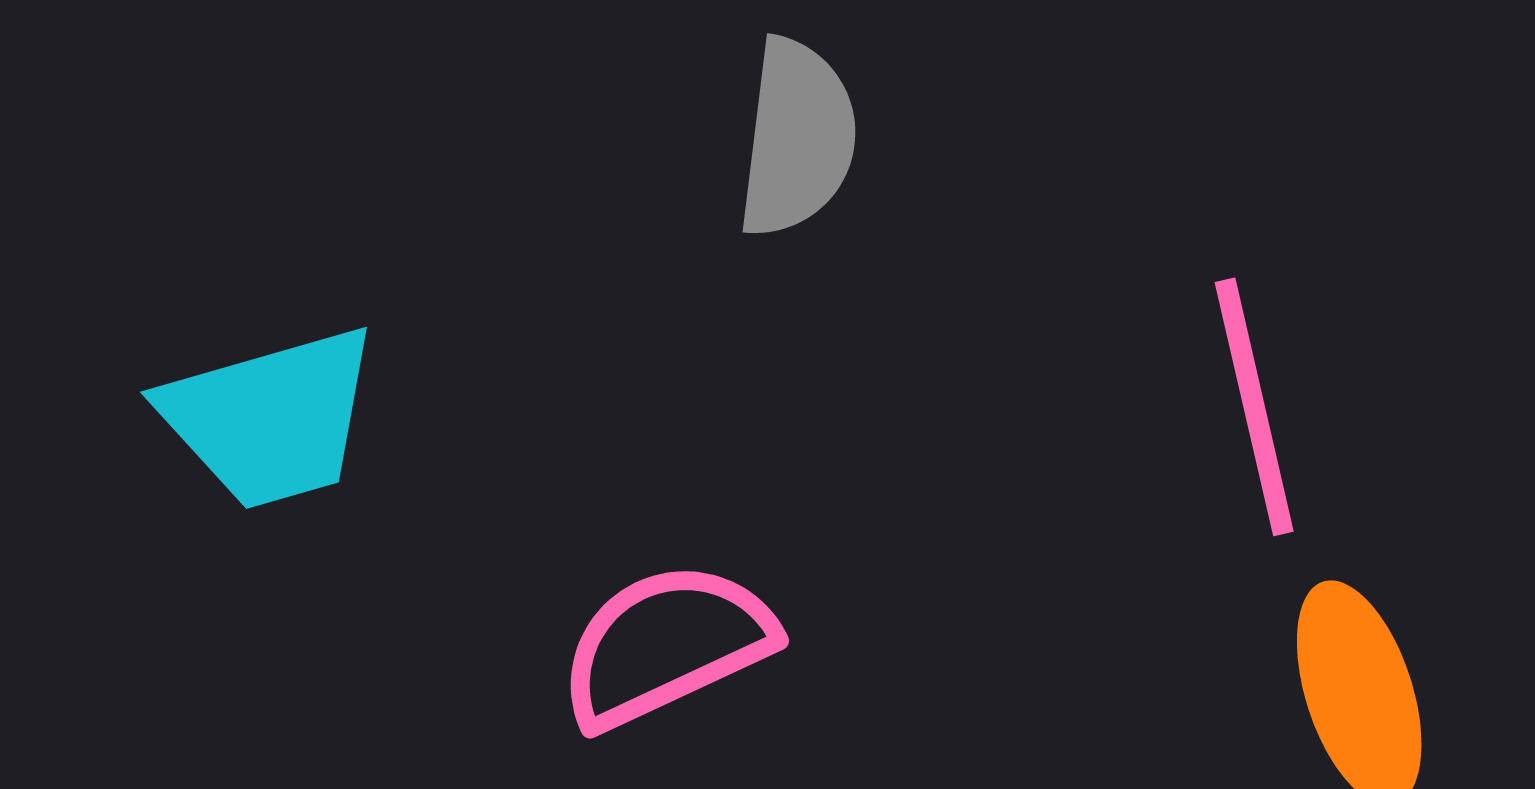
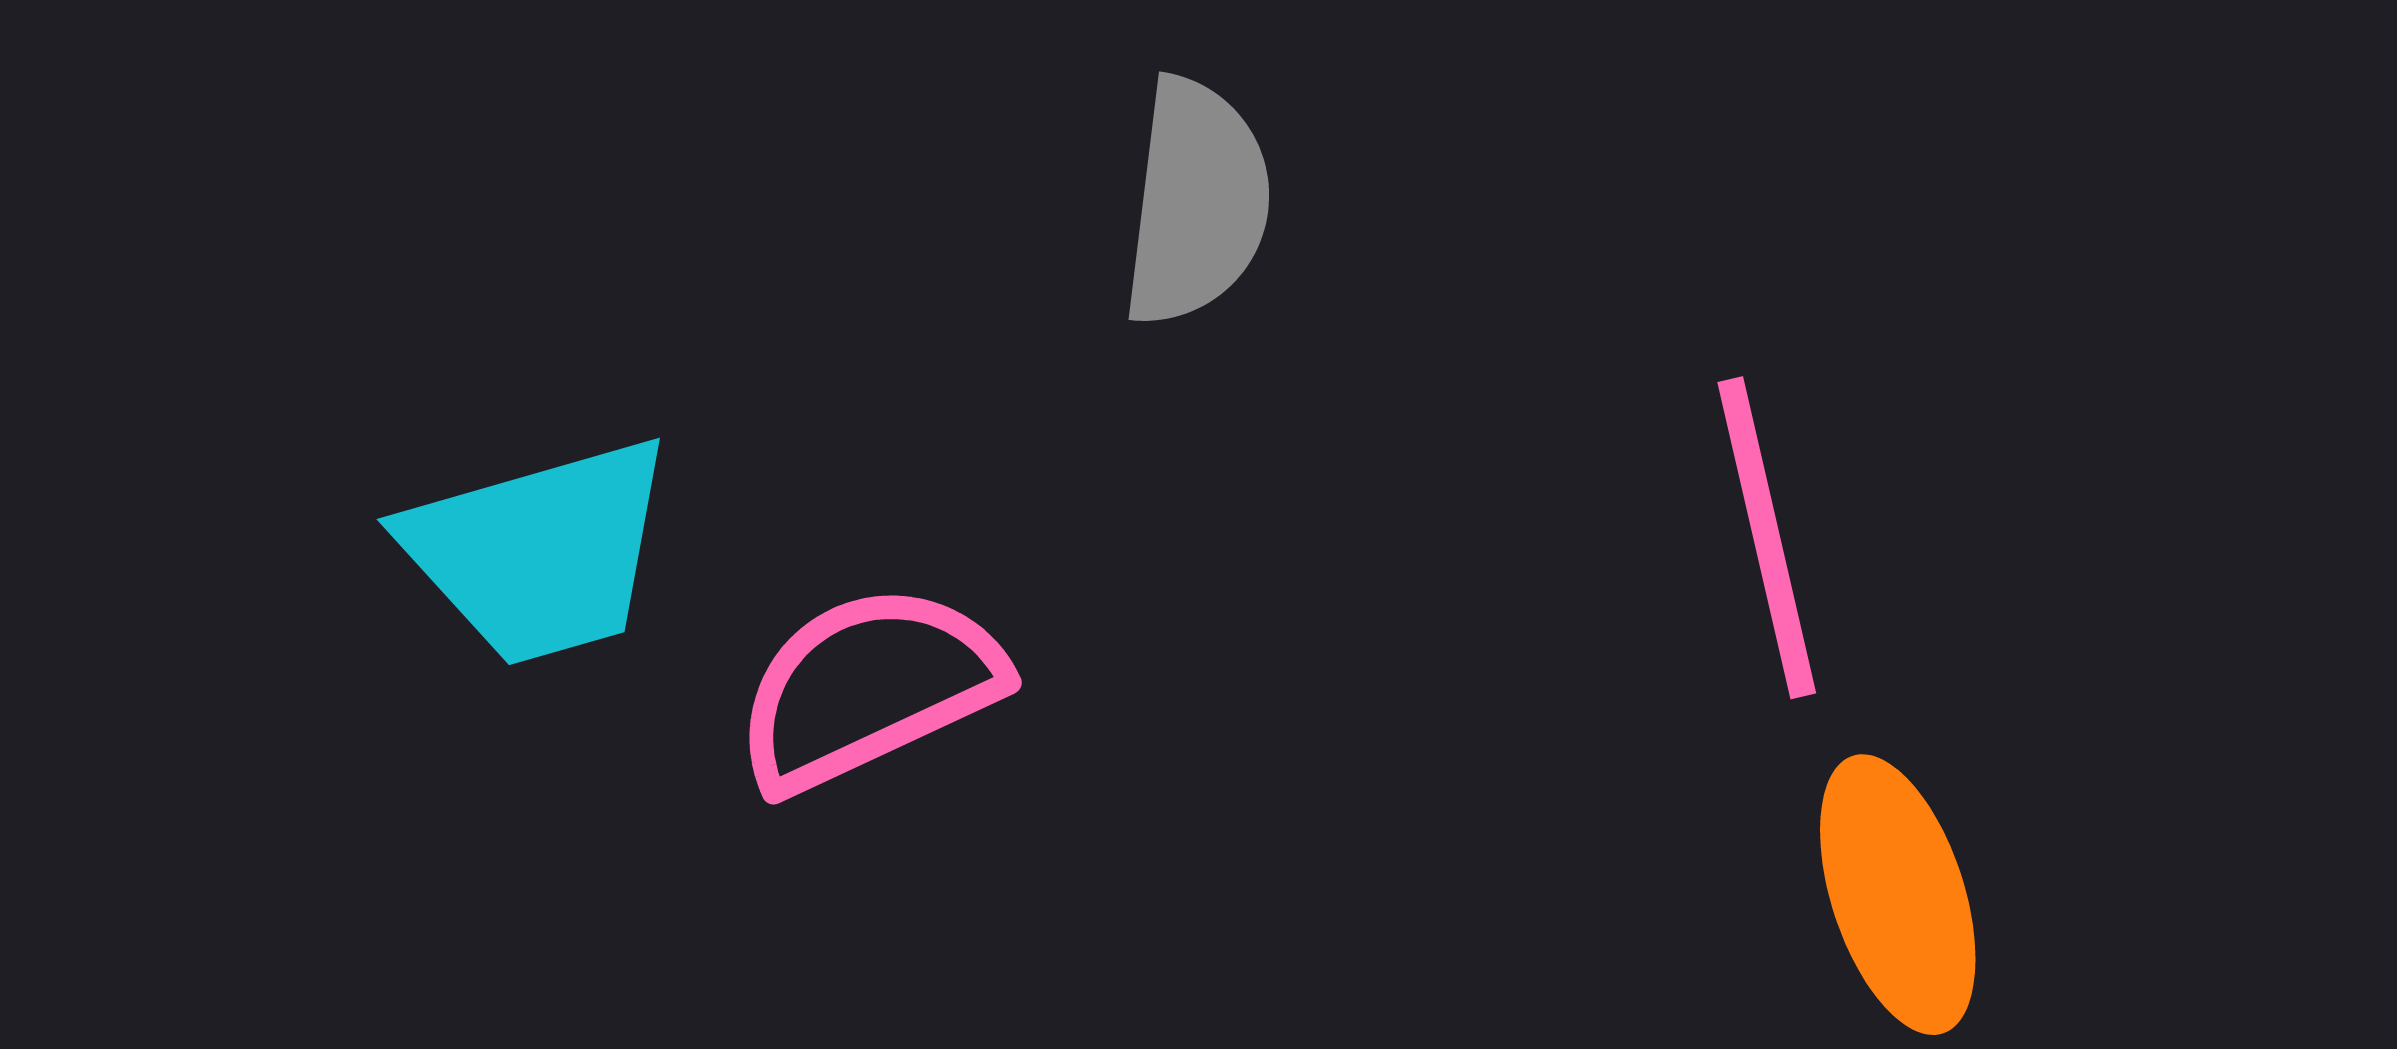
pink semicircle: (666, 645) -> (868, 687), moved

